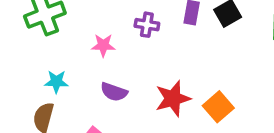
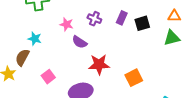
purple semicircle: (114, 92) -> (80, 42), moved
orange square: (218, 107) -> (134, 78), moved

